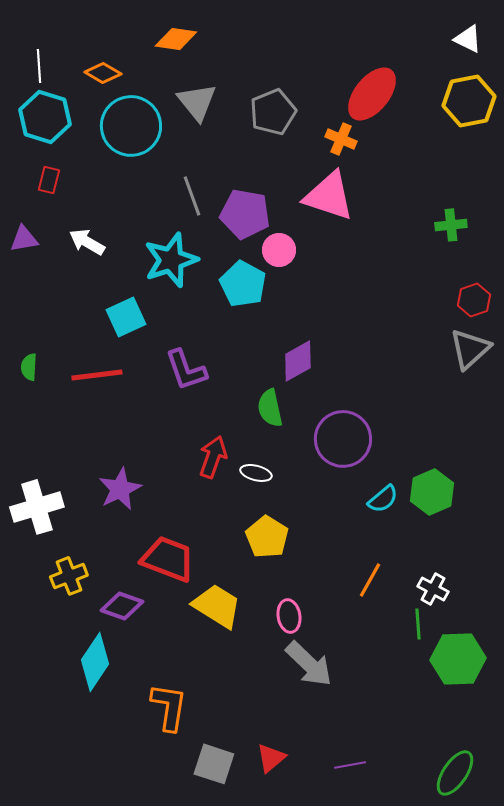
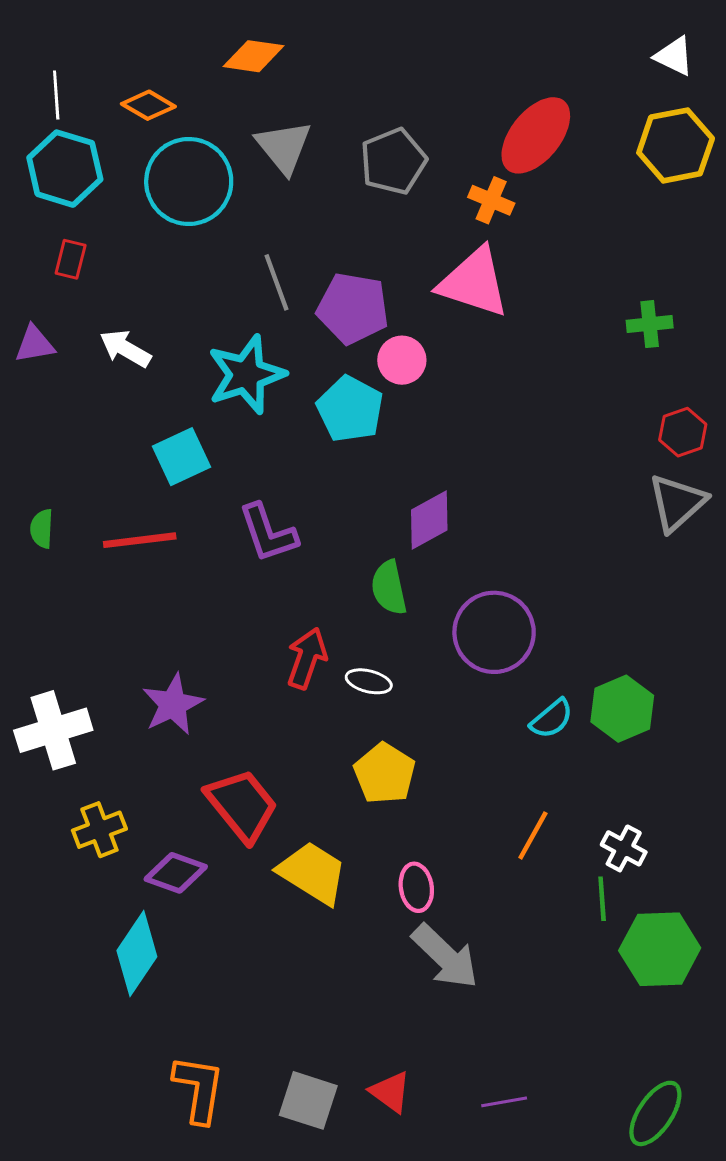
red trapezoid: (168, 559) -> (242, 805), turned 30
orange L-shape: (169, 707) -> (199, 1089), moved
red triangle: (271, 758) -> (390, 1092), turned -44

